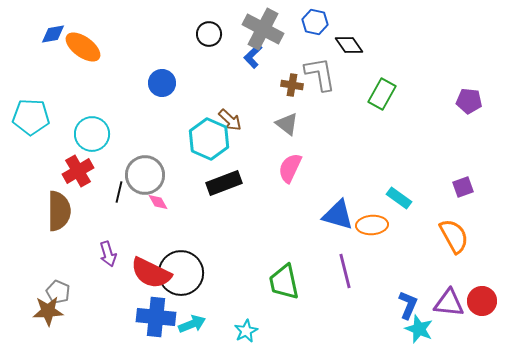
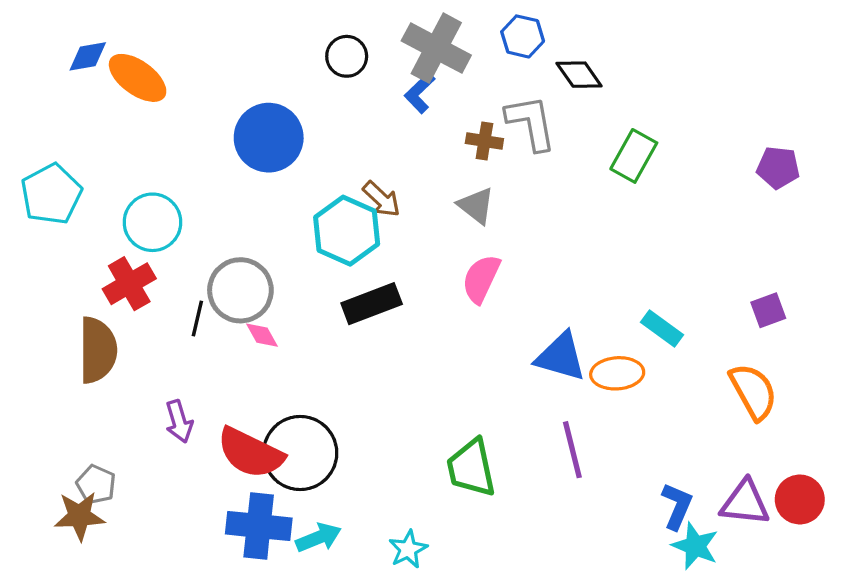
blue circle: (162, 83) -> (269, 138), size x1.5
cyan pentagon: (31, 117) -> (51, 194), turned -30

